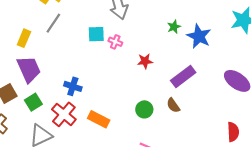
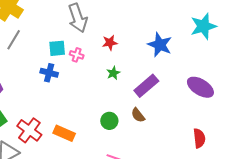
green star: (174, 27) -> (113, 73), moved
red star: (145, 61) -> (110, 43), moved
blue cross: (73, 86) -> (49, 73), moved

